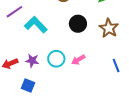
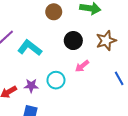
brown star: (109, 28) -> (106, 41), turned 30
pink arrow: (78, 60) -> (82, 66), moved

